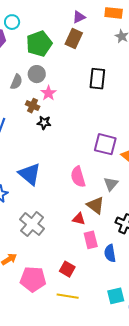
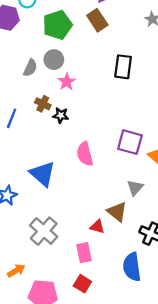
brown rectangle: (74, 39) -> (97, 20), turned -60
brown cross: (33, 106) -> (43, 104), moved
pink semicircle: (78, 177) -> (85, 154), moved
pink rectangle: (91, 240) -> (84, 253), moved
blue semicircle: (110, 253) -> (132, 267), size x1.4

